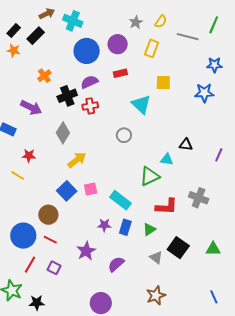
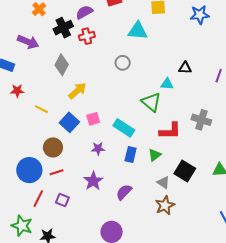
cyan triangle: (141, 104) -> (138, 31), turned -35
red star: (29, 156) -> (17, 91), moved
yellow line: (18, 175) -> (41, 109), moved
green triangle: (150, 176) -> (151, 102), turned -50
purple star: (104, 225) -> (98, 149), moved
red line: (50, 240) -> (57, 172), turned -40
brown star: (156, 295) -> (165, 205), moved

